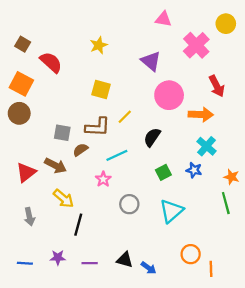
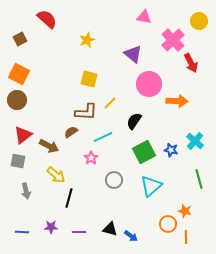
brown square: (23, 44) -> (20, 39), turned 32
red semicircle: (51, 62) -> (47, 19), moved
red arrow: (217, 86) -> (191, 63), moved
gray square: (62, 133) -> (18, 161), moved
cyan cross: (207, 146) -> (195, 141), moved
red triangle: (26, 172) -> (23, 135), moved
green square: (163, 172) -> (144, 152), size x1.6
orange star: (231, 177) -> (185, 211), moved

